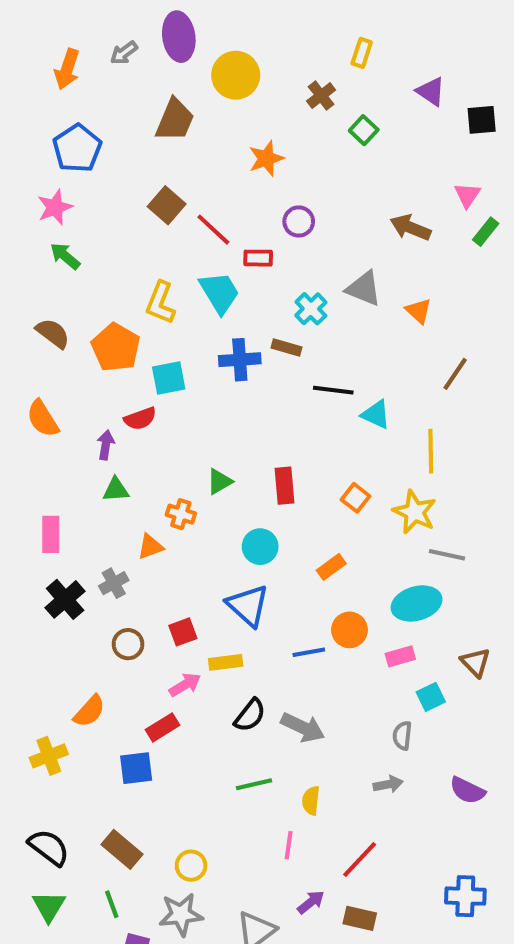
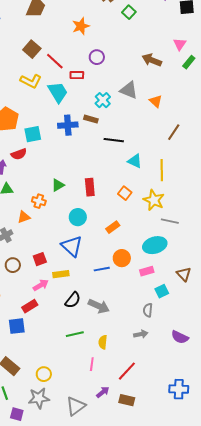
yellow L-shape: (161, 303) -> (31, 81), moved, turned -85
cyan triangle: (376, 415) -> (135, 161), moved

